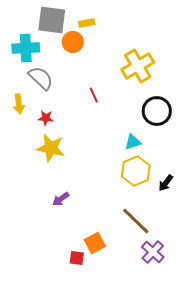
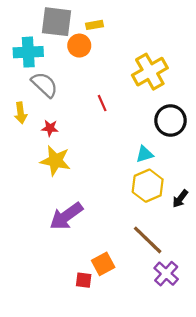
purple arrow: (61, 199) -> (66, 216), size x1.8

